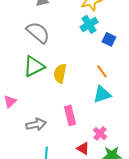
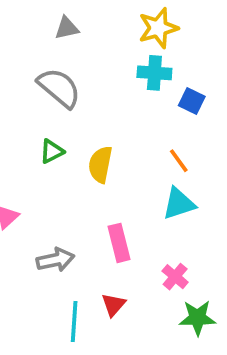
cyan cross: (89, 24) -> (154, 73), turned 36
green triangle: (34, 66) -> (52, 151), size x0.6
red triangle: (83, 148) -> (113, 305), moved, turned 40

